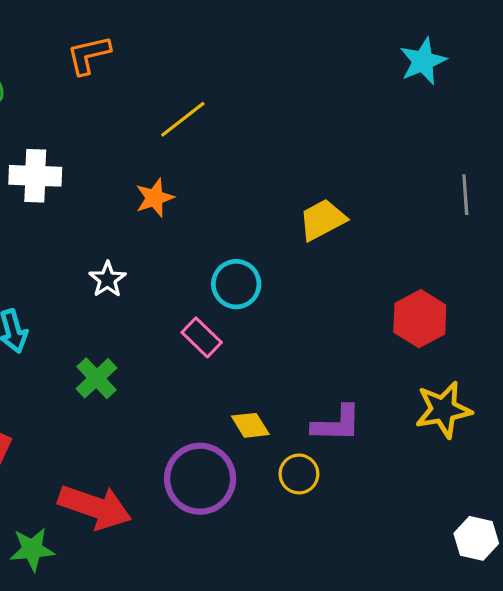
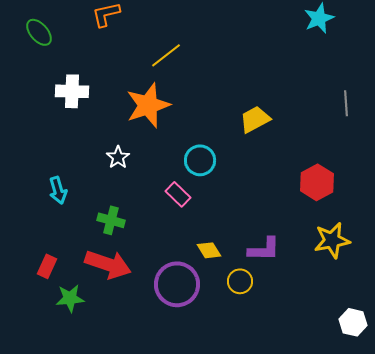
orange star: (155, 198) -> (148, 105), size x1.8
green cross: (96, 378) -> (111, 220), turned -32
red arrow: (95, 507) -> (108, 264), moved
green star: (32, 549) -> (70, 298), moved

